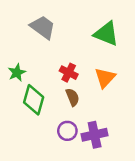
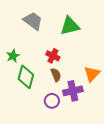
green triangle: (106, 34) -> (70, 26), moved, turned -35
orange triangle: (105, 78) -> (92, 74), moved
purple cross: (95, 135) -> (73, 91), moved

